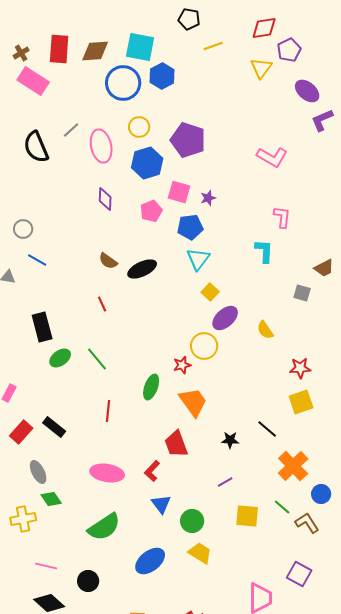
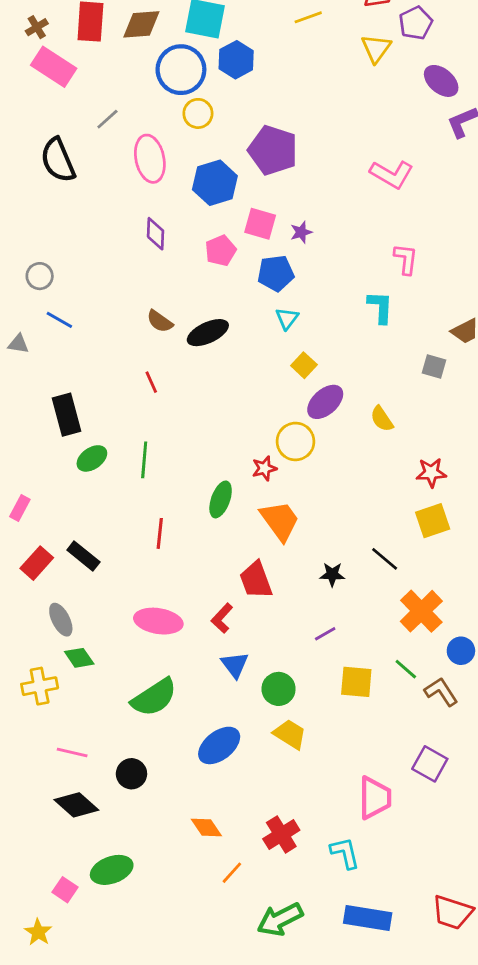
yellow circle: (139, 127) -> (198, 113), moved
gray line: (71, 130) -> (107, 119), moved
cyan triangle: (198, 259) -> (287, 318), size x0.7
green line: (97, 359) -> (144, 460), turned 45

